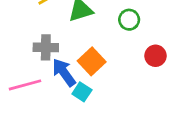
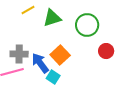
green circle: (129, 20) -> (87, 25), size x1.5
gray cross: (46, 47) -> (19, 54), moved

